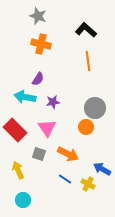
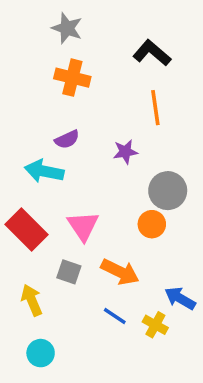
purple semicircle: (38, 79) -> (67, 139), turned 32
purple star: (53, 102) -> (125, 152), moved

